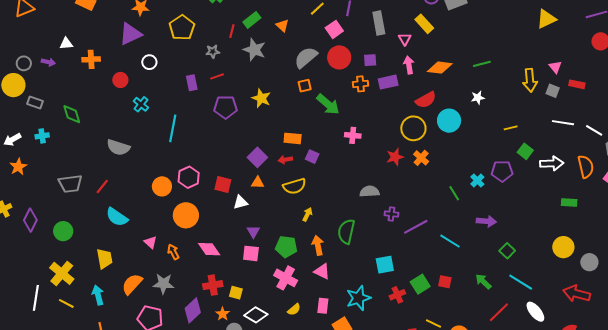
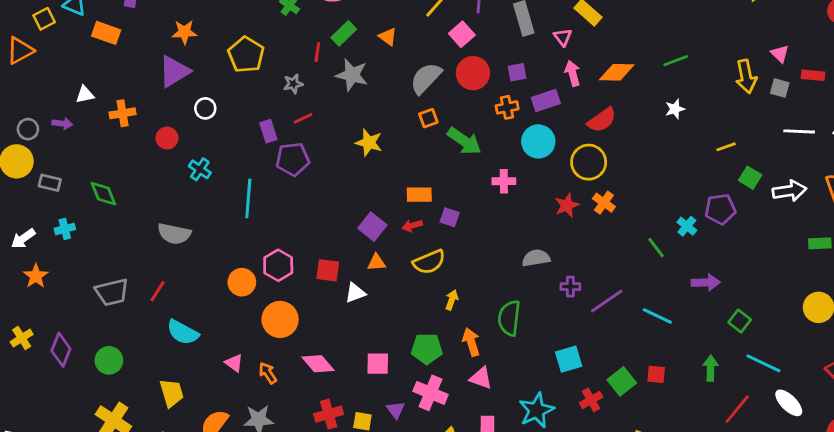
purple pentagon: (226, 107) -> (293, 159), moved
cyan circle: (449, 121) -> (538, 141), moved
purple triangle: (253, 232) -> (396, 410), moved
green arrow: (483, 282) -> (711, 368), turned 54

